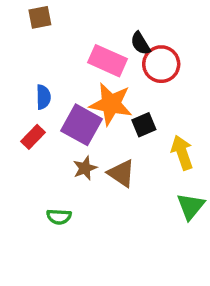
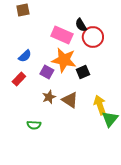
blue semicircle: (43, 97) -> (25, 56), turned 48
purple square: (81, 125) -> (47, 72), size x0.6
yellow arrow: (182, 153) -> (100, 105), moved

